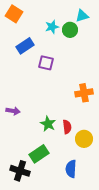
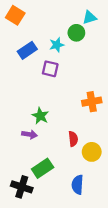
cyan star: (52, 27) -> (57, 45), moved
purple arrow: (13, 111) -> (29, 134), moved
green star: (48, 124) -> (40, 116), moved

